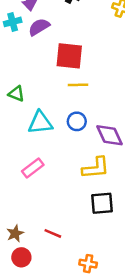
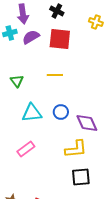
red square: (69, 56) -> (60, 39), moved
yellow line: (78, 85) -> (55, 75), moved
green triangle: (16, 94) -> (17, 81), moved, turned 32

